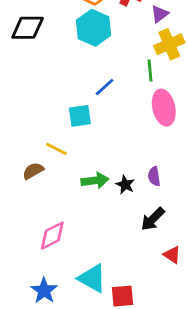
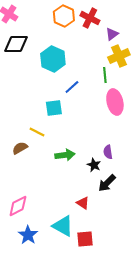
cyan hexagon: (94, 28) -> (53, 59), moved
black star: (125, 185) -> (94, 165), moved
pink diamond: (52, 236) -> (18, 206), moved
red triangle: (172, 255) -> (83, 203), moved

